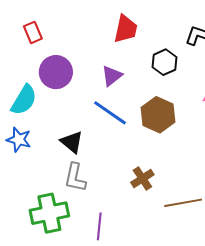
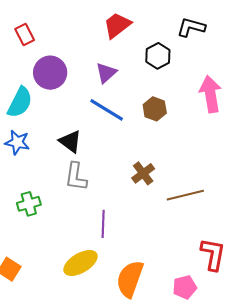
red trapezoid: (126, 29) -> (117, 25), turned -136
brown hexagon: (158, 115) -> (155, 109), size x0.7
green cross: (49, 213) -> (29, 204), moved, size x0.6

